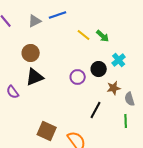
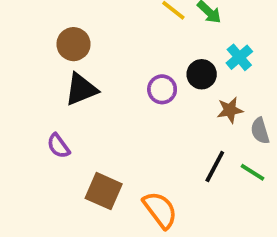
purple semicircle: (13, 92) -> (58, 146), moved
black line: (96, 110) -> (215, 167), moved
green line: (126, 121) -> (253, 172), turned -56

